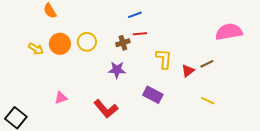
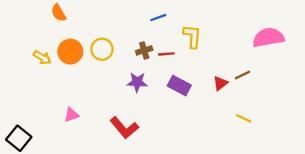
red line: (140, 34) -> (166, 54), moved
yellow L-shape: (164, 59) -> (192, 36), moved
purple rectangle: (153, 95) -> (179, 86), moved

